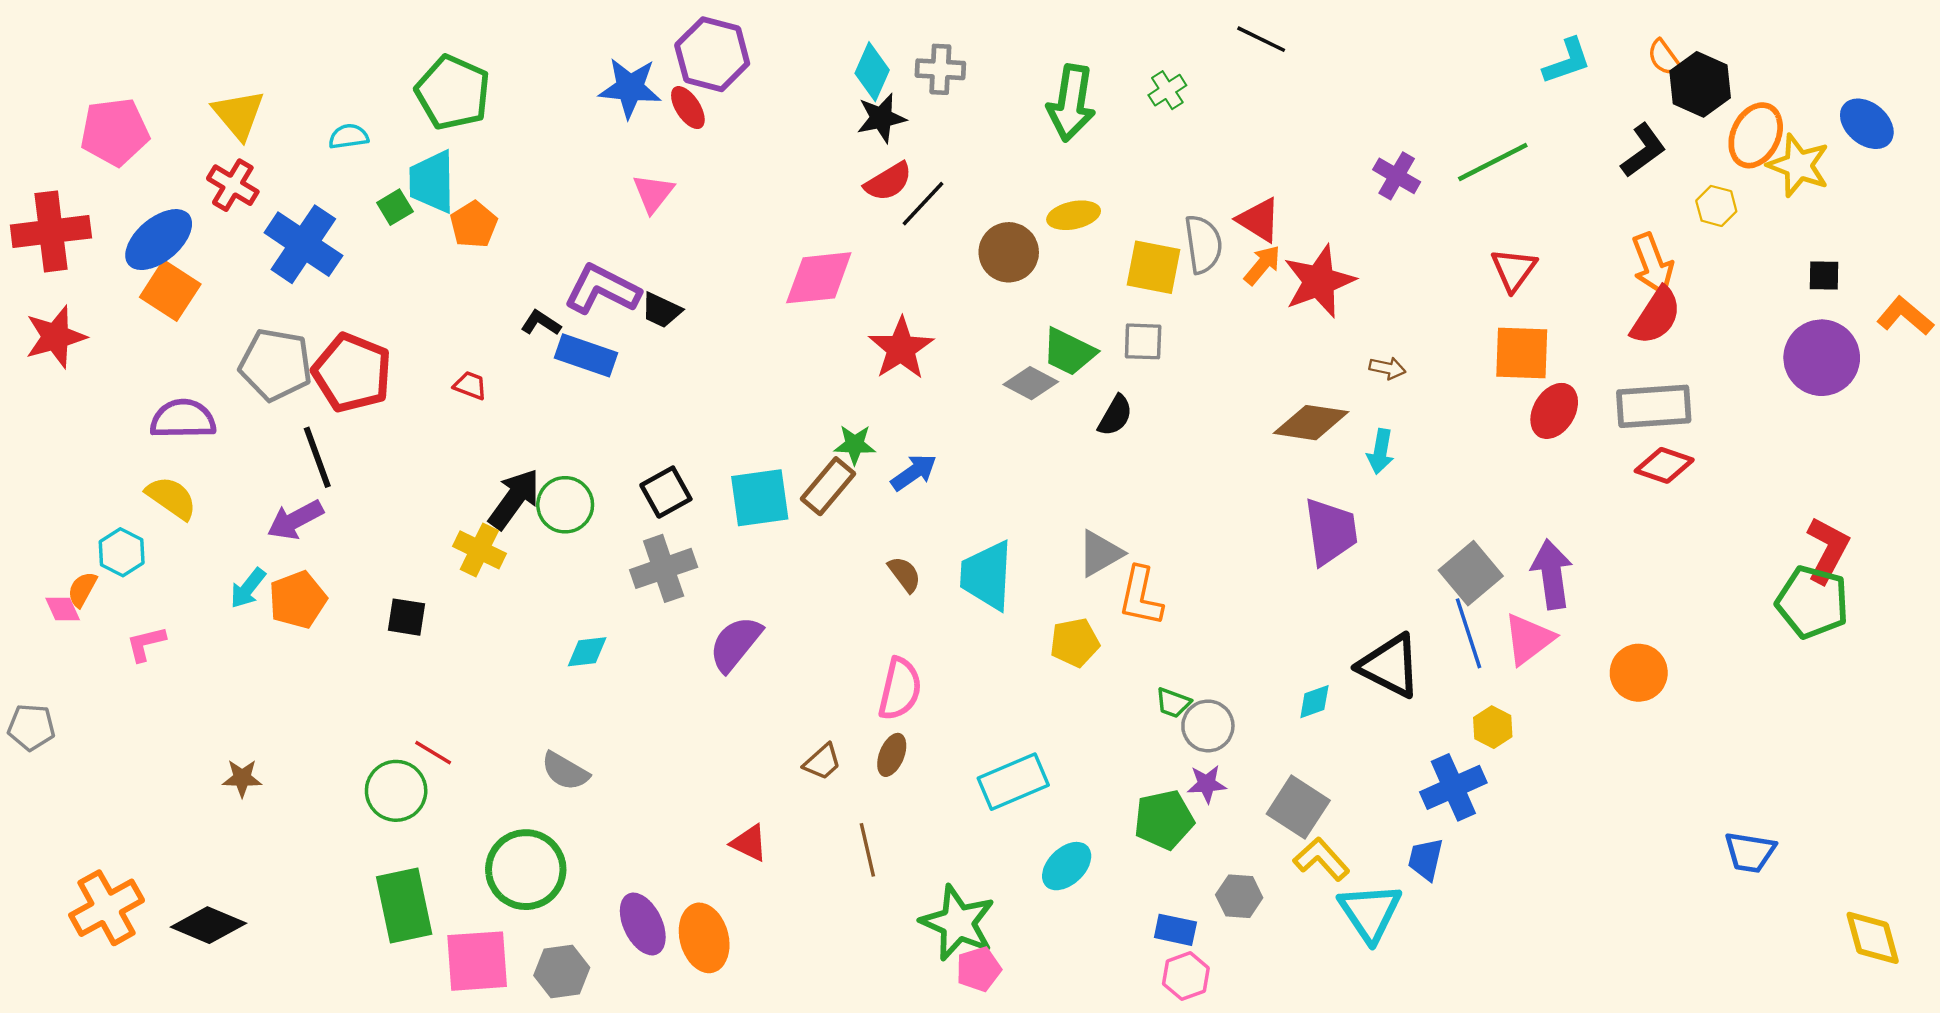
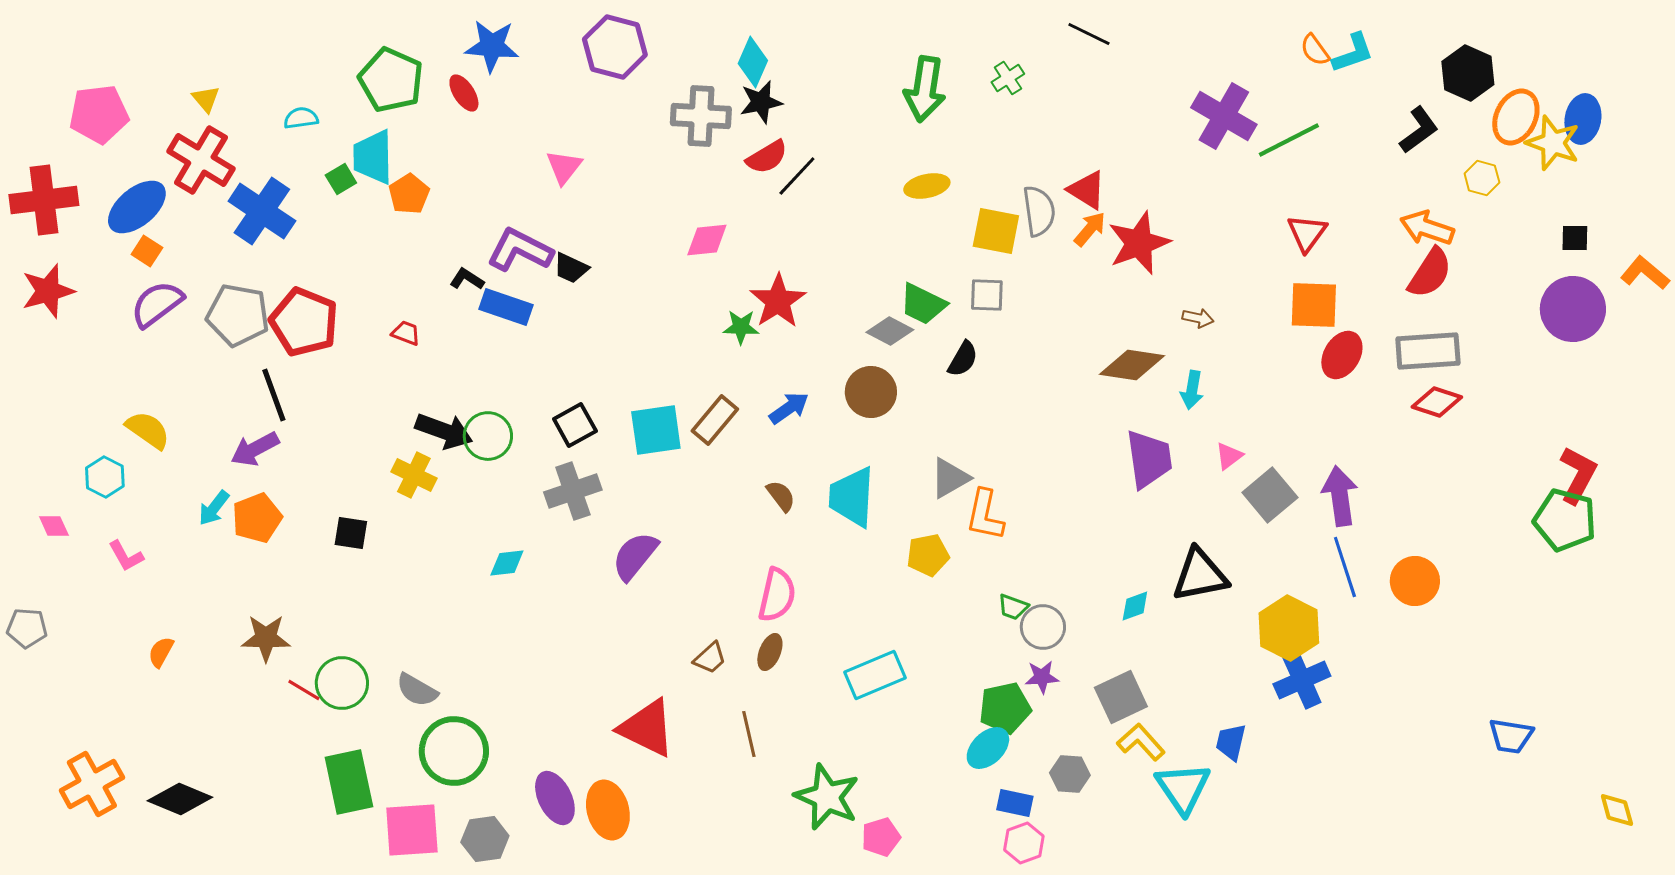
orange semicircle: (1664, 58) -> (1315, 50), moved
gray cross: (940, 69) -> (701, 116), moved, size x1.4
blue star: (630, 88) -> (492, 46), moved
red ellipse: (688, 108) -> (464, 93), moved
yellow triangle: (239, 114) -> (206, 99), size x0.6
blue ellipse: (1867, 124) -> (1583, 119), moved, turned 60
purple cross: (1397, 176) -> (1224, 116), moved, size x1.6
red cross: (233, 185) -> (201, 160), size x1.5
brown circle: (1009, 252) -> (871, 392), moved
orange arrow: (1653, 264) -> (1427, 228), turned 130
pink diamond: (819, 278) -> (707, 240), size x0.7
orange square: (170, 291) -> (147, 251), size x0.6
purple semicircle: (183, 419) -> (157, 304), moved, turned -36
green star: (855, 445) -> (741, 327), moved
black arrow: (514, 499) -> (444, 431), turned 74
orange semicircle: (82, 589) -> (161, 652), moved
blue line: (1468, 633) -> (1345, 567), moved
pink triangle: (1529, 639) -> (1229, 456), moved, size x0.6
pink L-shape: (146, 644) -> (126, 556), turned -105
black triangle: (1390, 666) -> (1200, 575), turned -38
yellow hexagon: (1493, 727) -> (1289, 628), size x1.8
red line: (433, 753) -> (304, 690), moved
gray semicircle: (565, 771) -> (417, 690), moved
brown star: (242, 778) -> (266, 638), moved, size x1.4
blue cross: (1453, 787) -> (1302, 680), moved
gray square: (1298, 807) -> (1121, 697), turned 32
red triangle: (749, 843) -> (647, 728), size x1.8
cyan ellipse: (1067, 866) -> (988, 748), moved
yellow diamond: (1873, 938) -> (1617, 810), size x0.7
pink pentagon: (979, 969) -> (881, 837), moved

